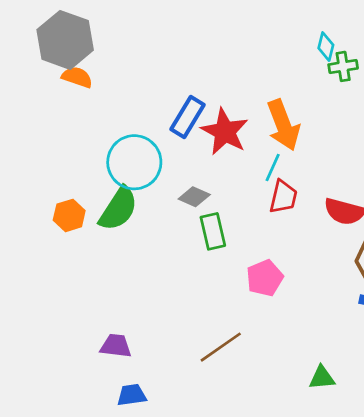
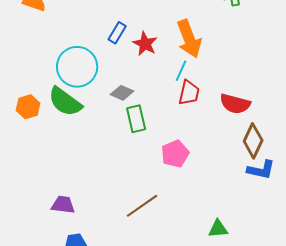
blue rectangle: (188, 117) -> (117, 33), size x0.7
red star: (225, 132) -> (145, 44), size x0.7
green semicircle: (118, 209) -> (65, 102), turned 93

